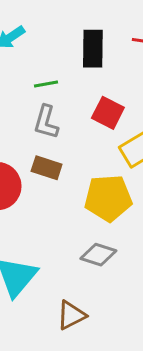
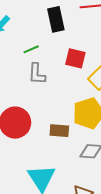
brown rectangle: (47, 168) -> (59, 131), moved

